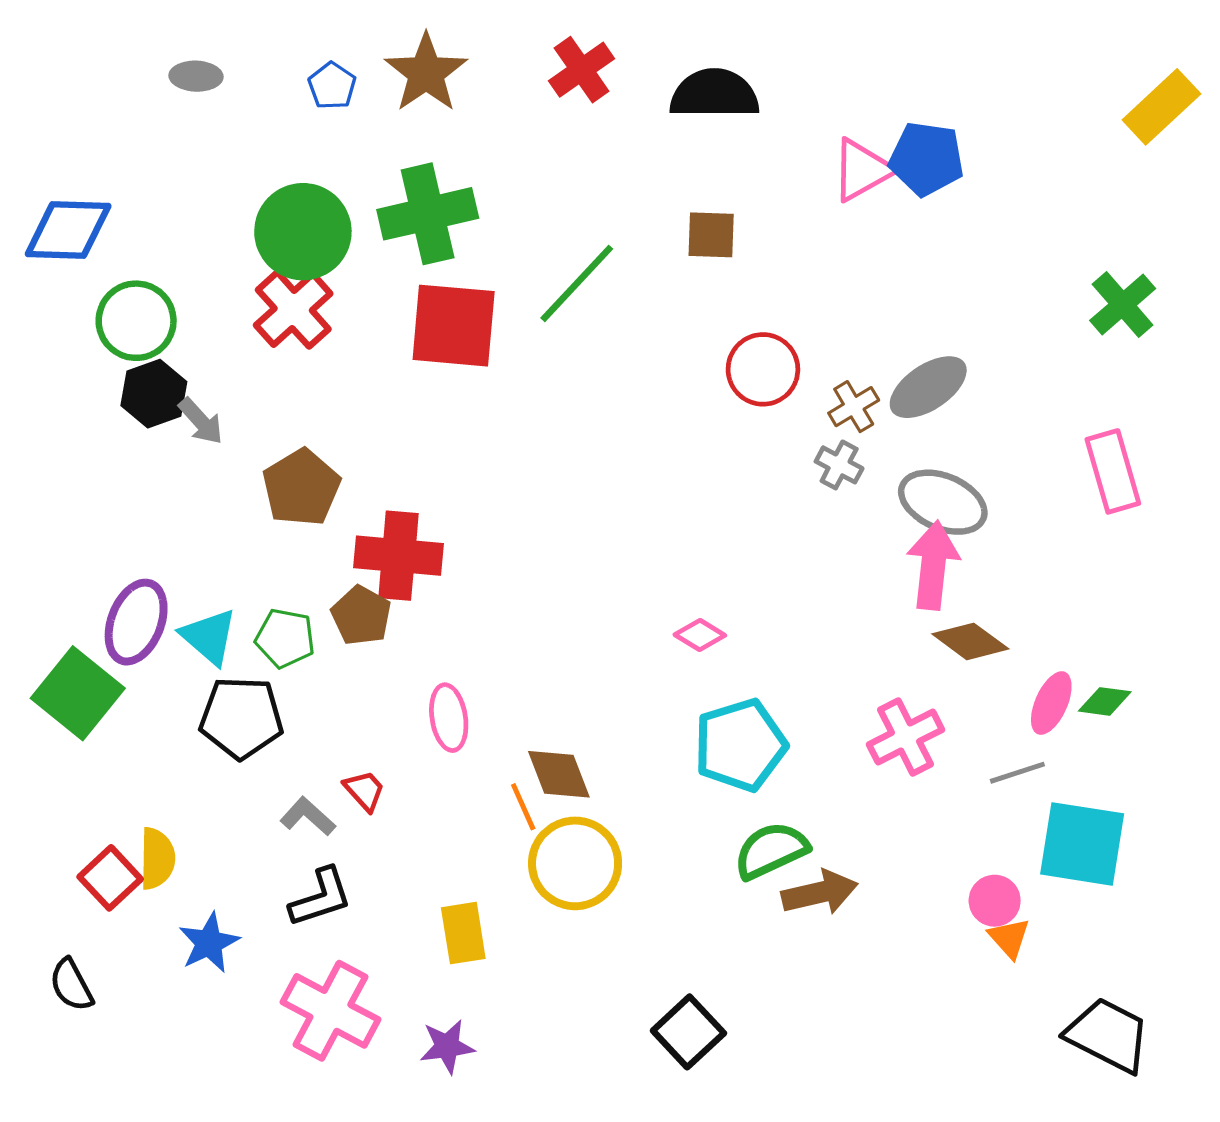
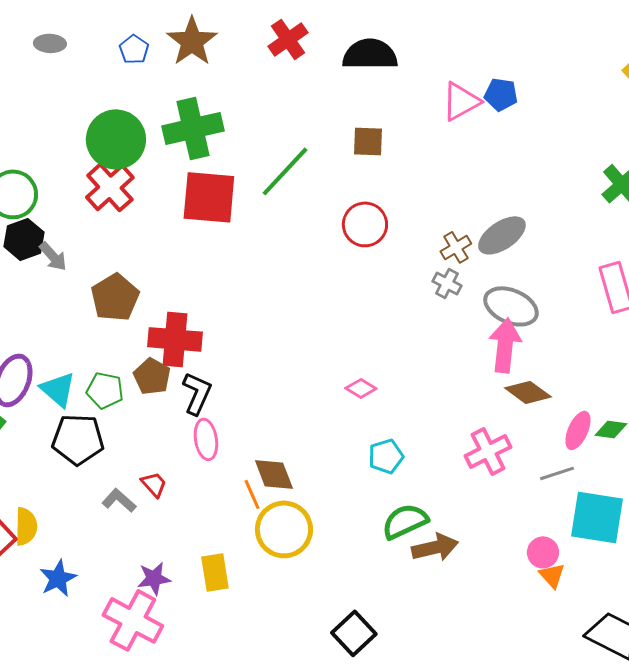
blue pentagon: (927, 159) -> (501, 94), size x0.7
red circle: (763, 369) -> (365, 224), moved
cyan pentagon: (740, 745) -> (386, 456), size x0.6
black L-shape: (321, 897) -> (197, 393), moved, turned -48
purple star: (447, 1046) -> (154, 578), moved

